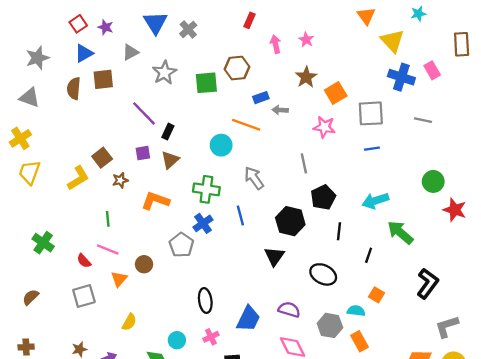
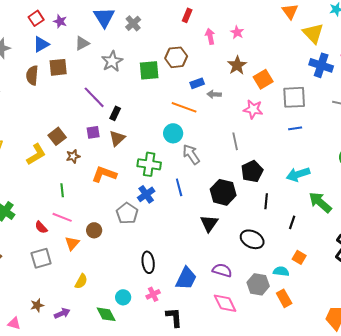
cyan circle: (221, 145) -> (173, 133), moved

